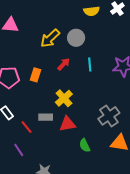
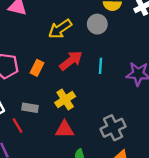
gray circle: (76, 38) -> (97, 24), moved
red arrow: (64, 64) -> (71, 61), size x1.5
gray rectangle: (46, 117) -> (30, 108), moved

